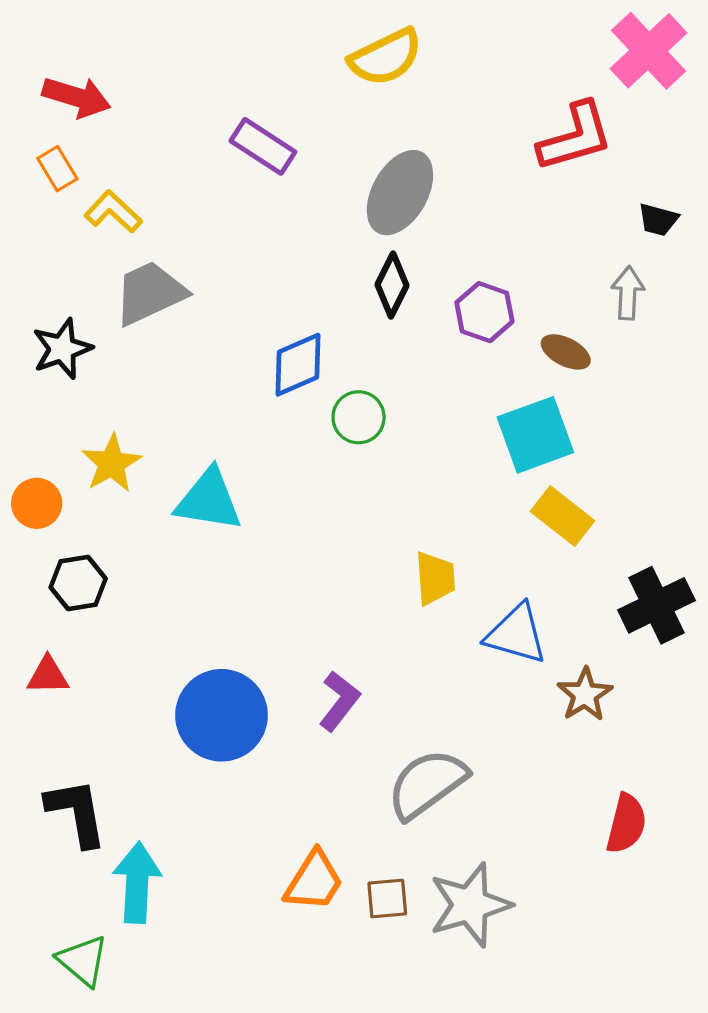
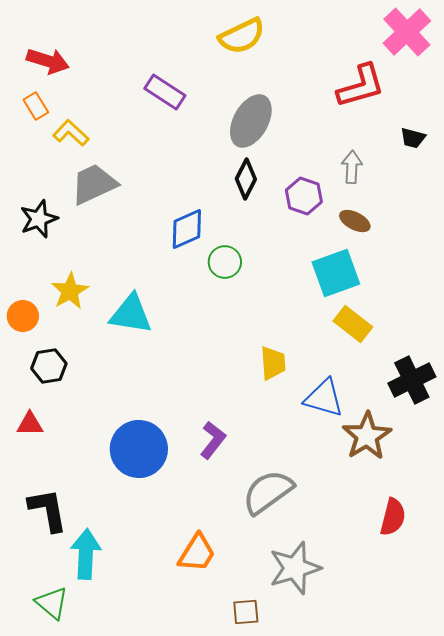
gray arrow: (628, 293) -> (352, 167), moved
brown star: (585, 695) -> (367, 436), size x1.4
brown square: (387, 899) -> (246, 612), moved

